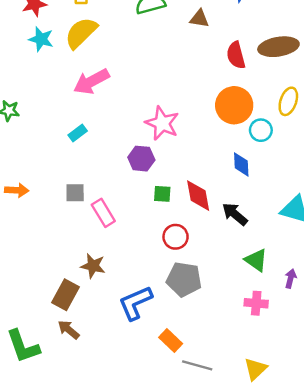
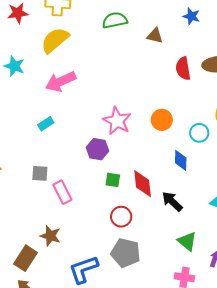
cyan star: (41, 39) -> (14, 66), moved
orange circle: (234, 105) -> (162, 120), moved, size x0.7

